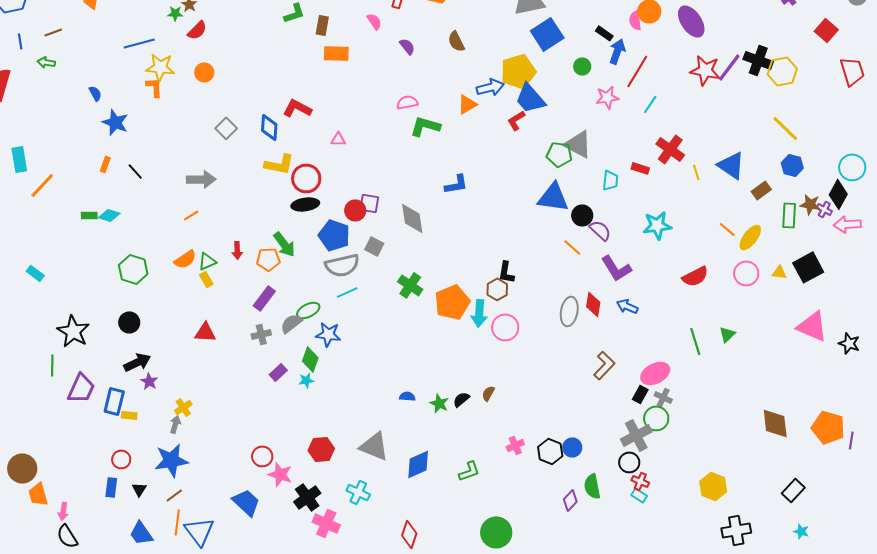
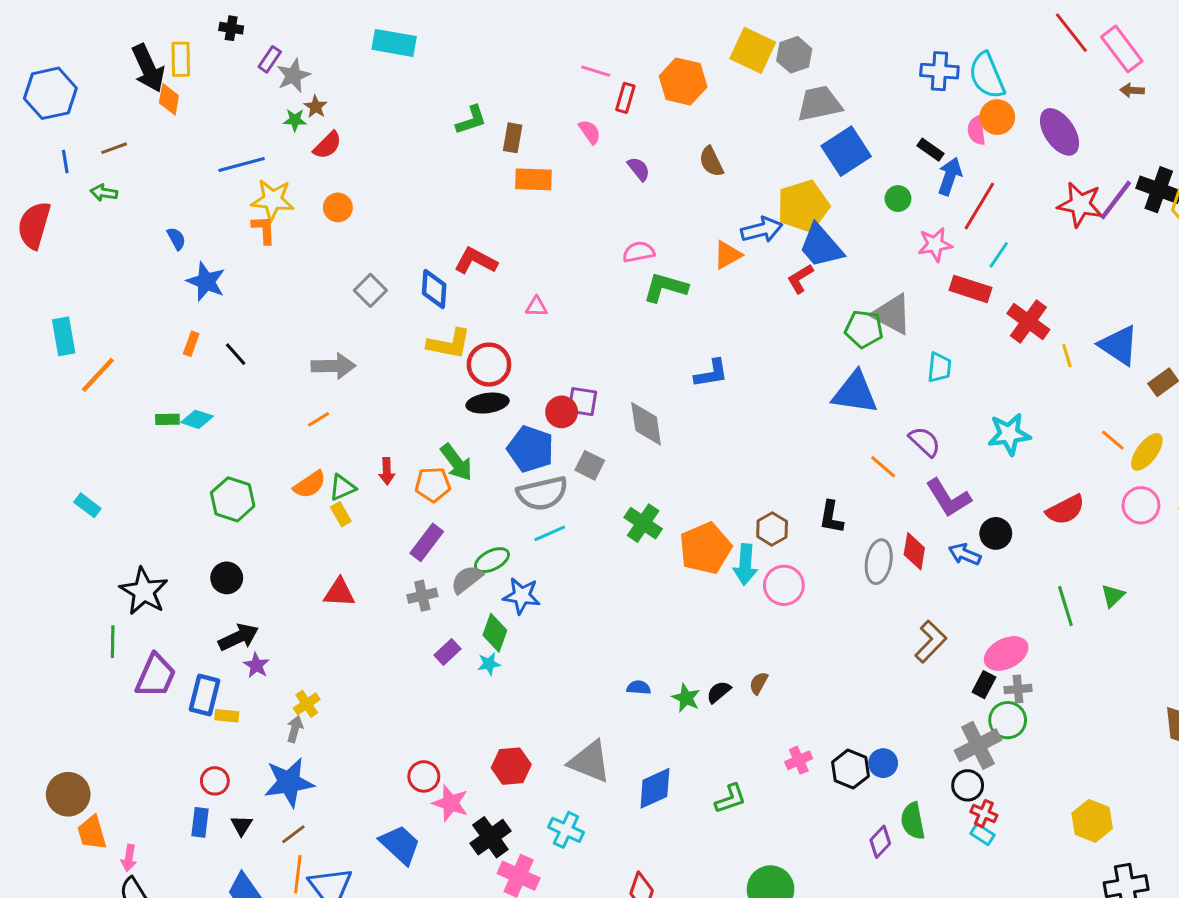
red rectangle: (640, 168) -> (971, 289), moved, size x1.5
black circle: (582, 215) -> (996, 533), moved
black L-shape: (506, 272) -> (831, 517), moved
gray cross: (663, 397) -> (1018, 689), turned -30

